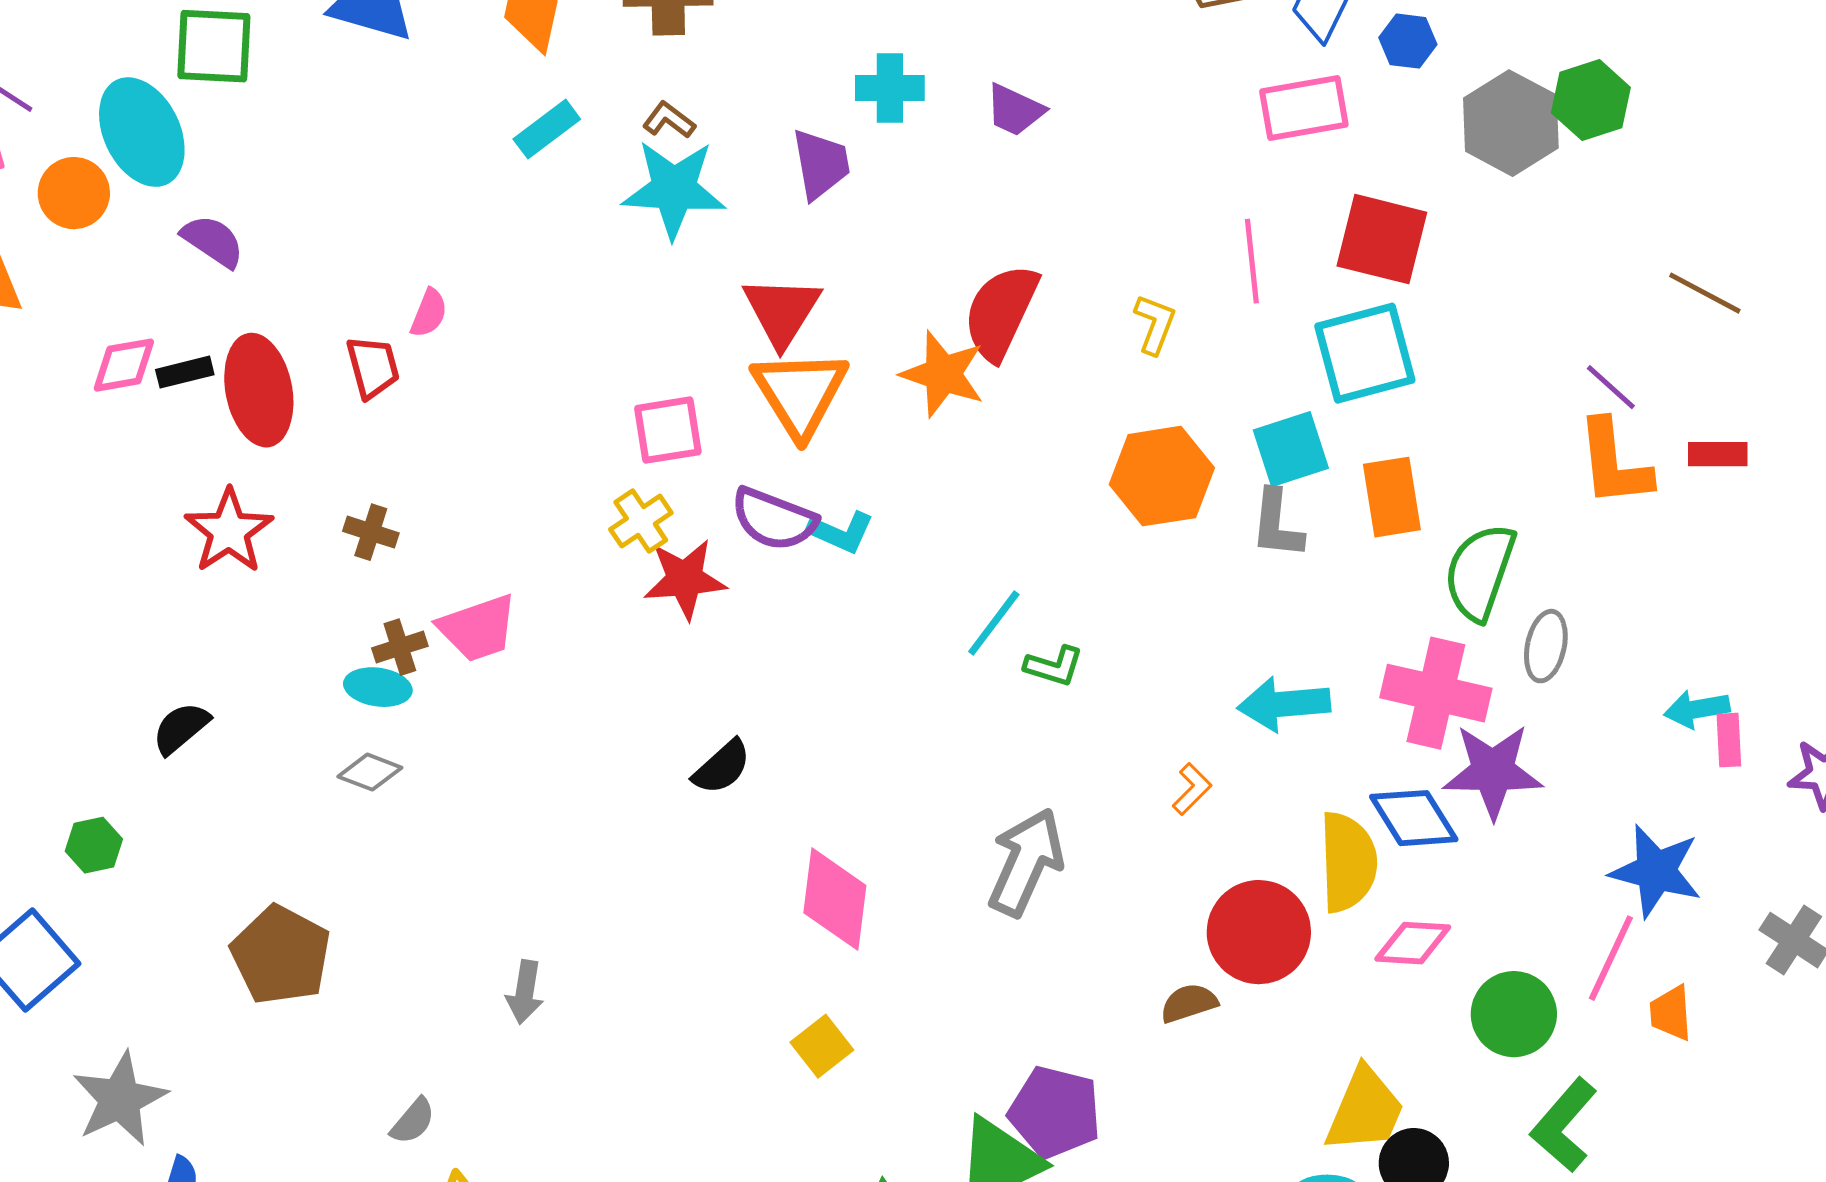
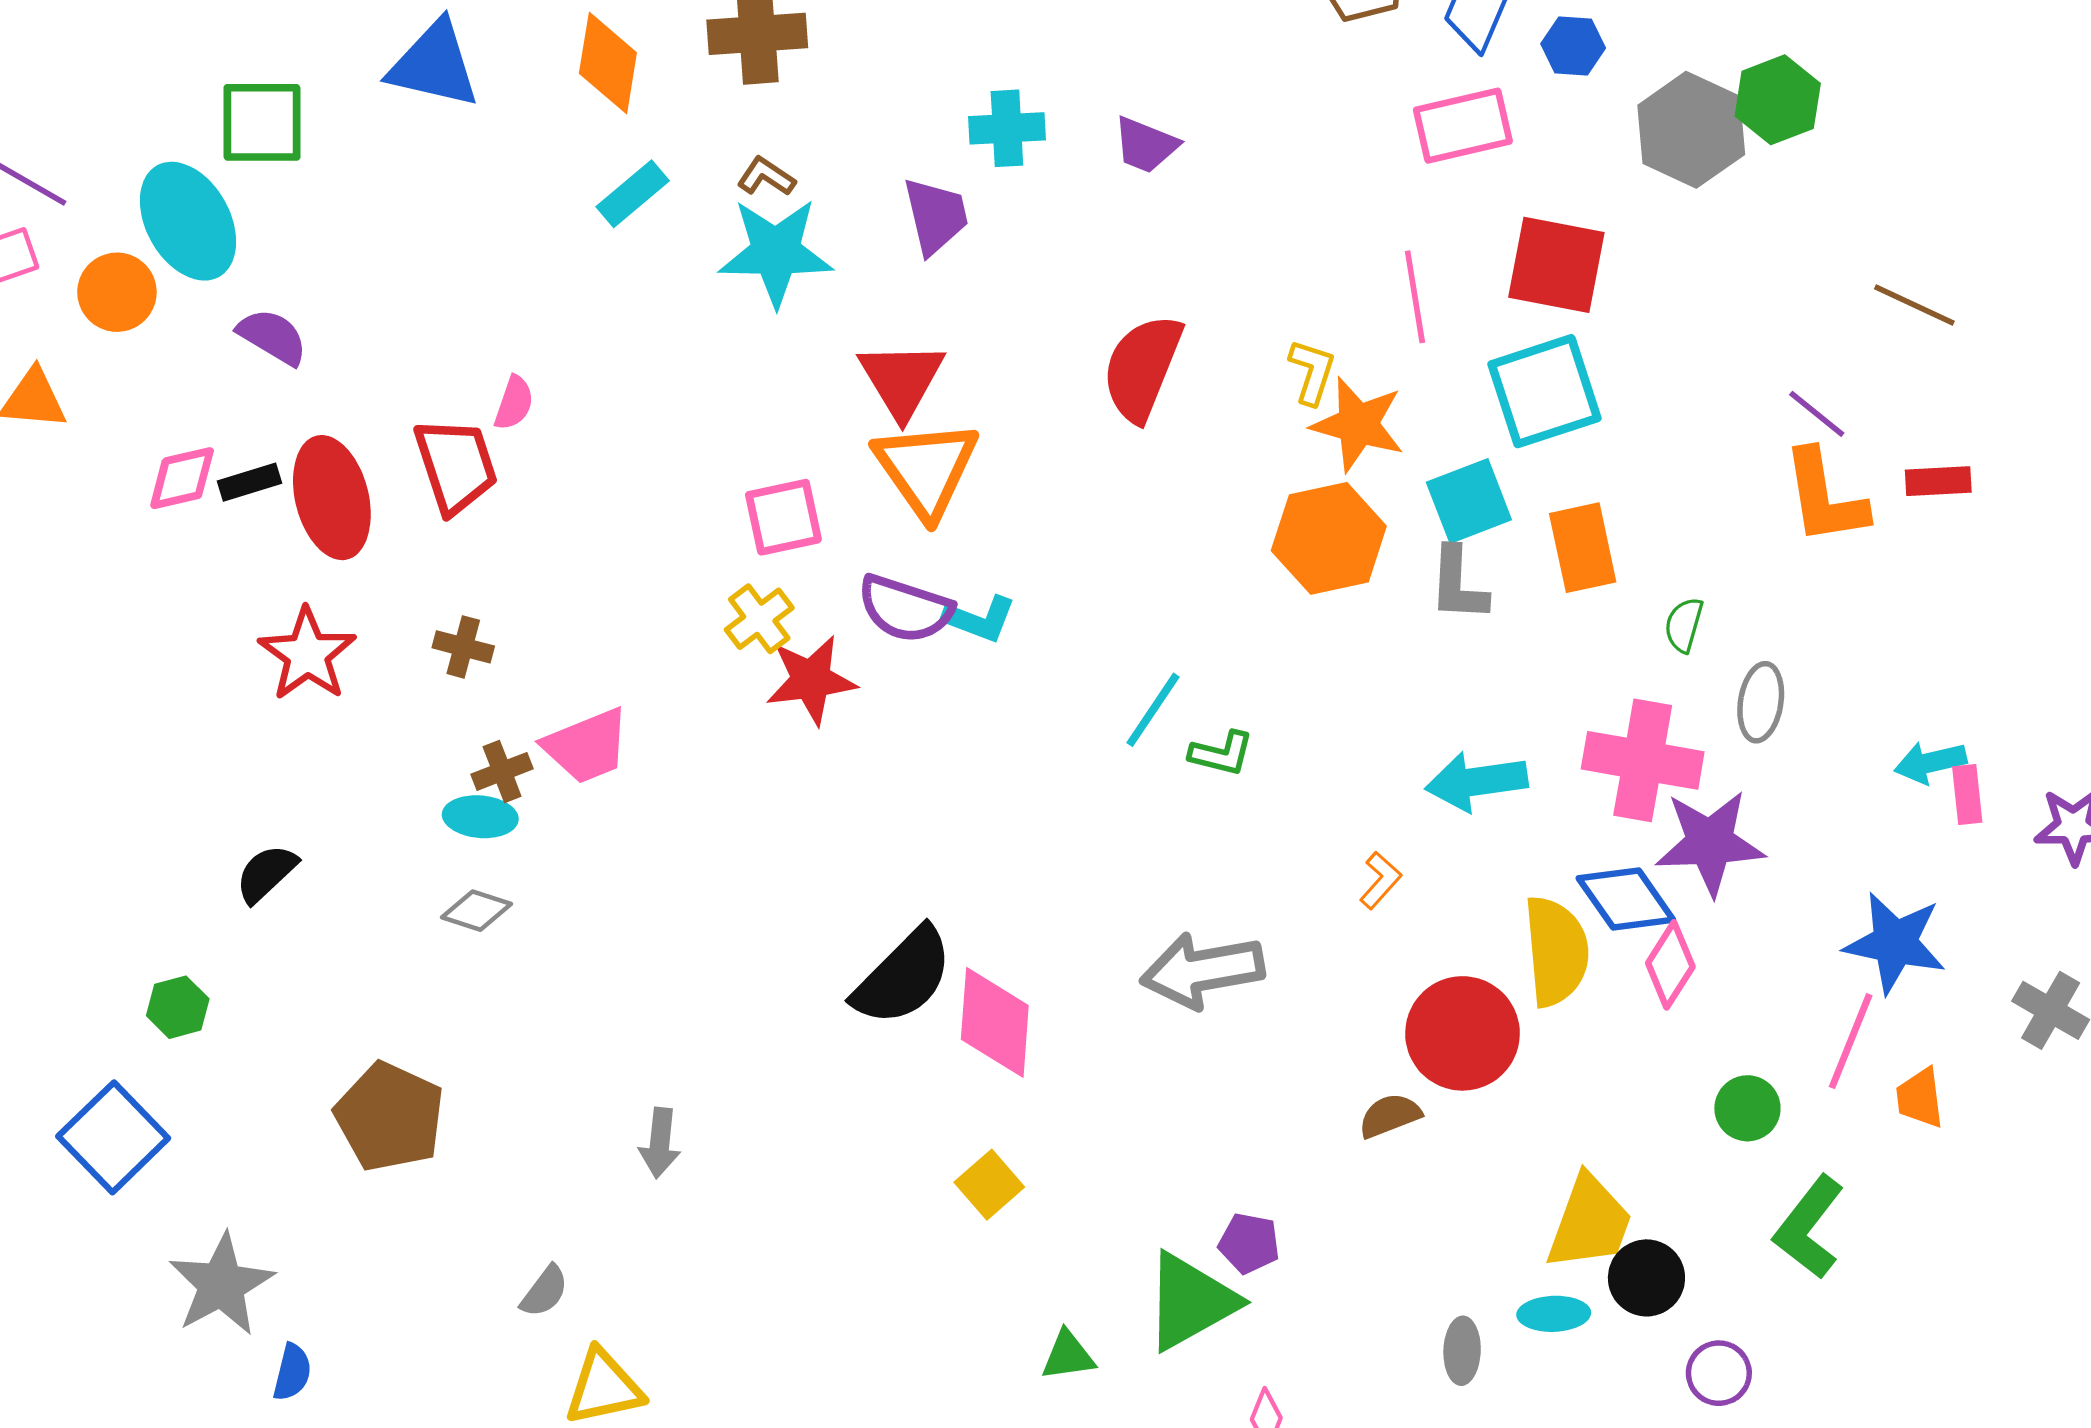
red trapezoid: (373, 367) -> (456, 466), size x1.4
orange star: (943, 374) -> (1358, 424), moved
green semicircle: (1480, 572) -> (1684, 625), size x0.5
black semicircle: (722, 767) -> (903, 977), moved, size x1.6
gray arrow: (1026, 862) -> (1202, 970), turned -121
pink diamond: (1413, 943) -> (1670, 965), moved, turned -58
green circle: (1514, 1014) -> (1747, 1108), size x0.7
purple pentagon: (1055, 1112) -> (1249, 1243), size x0.6

